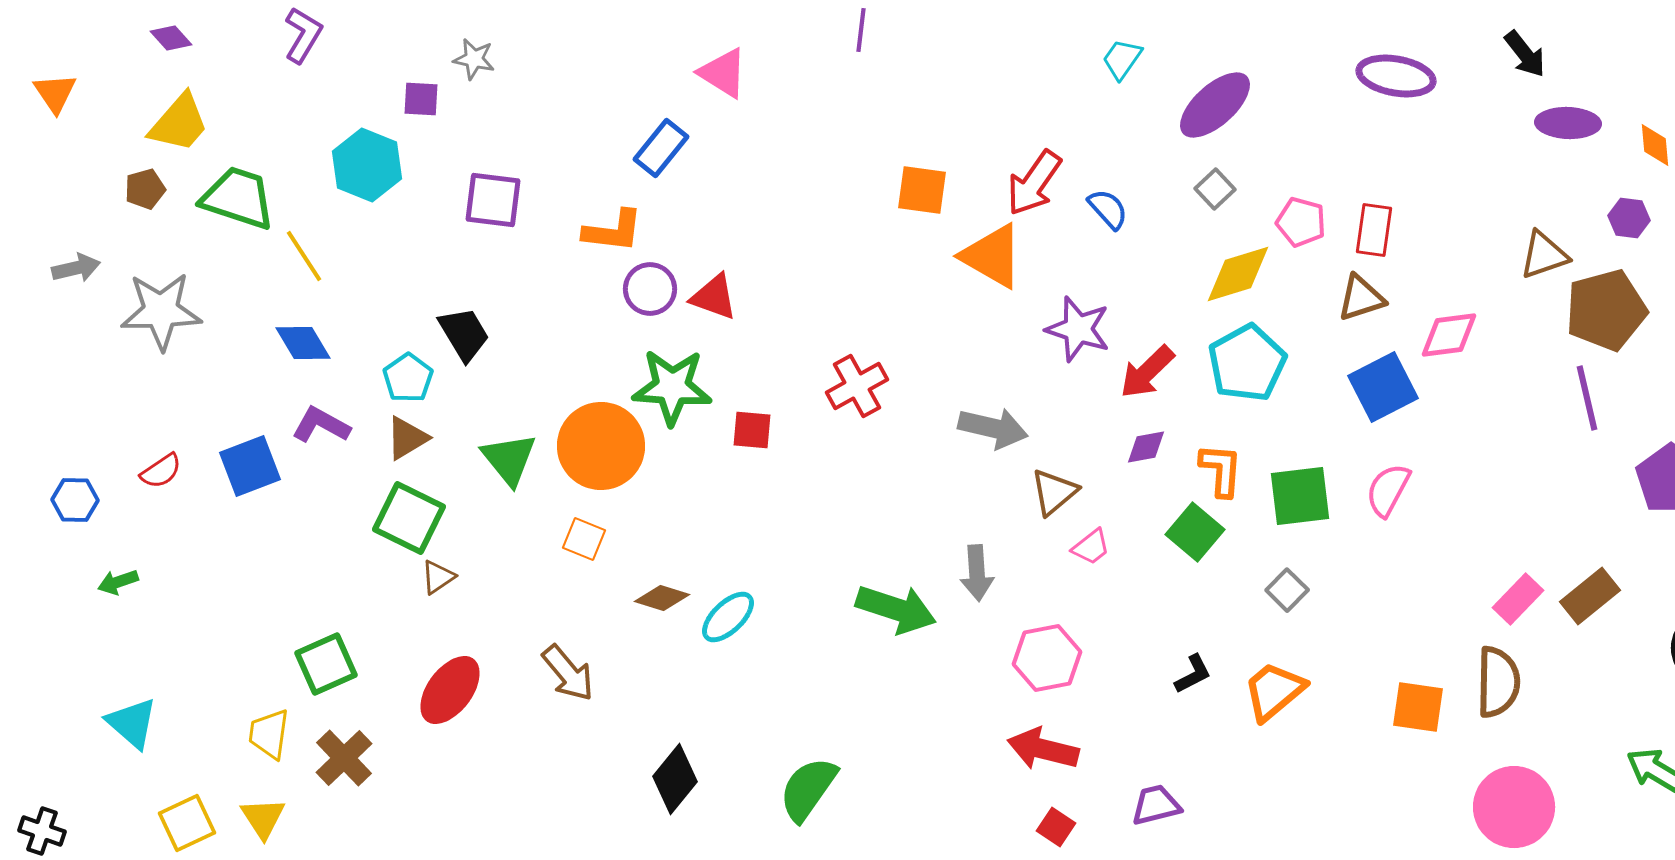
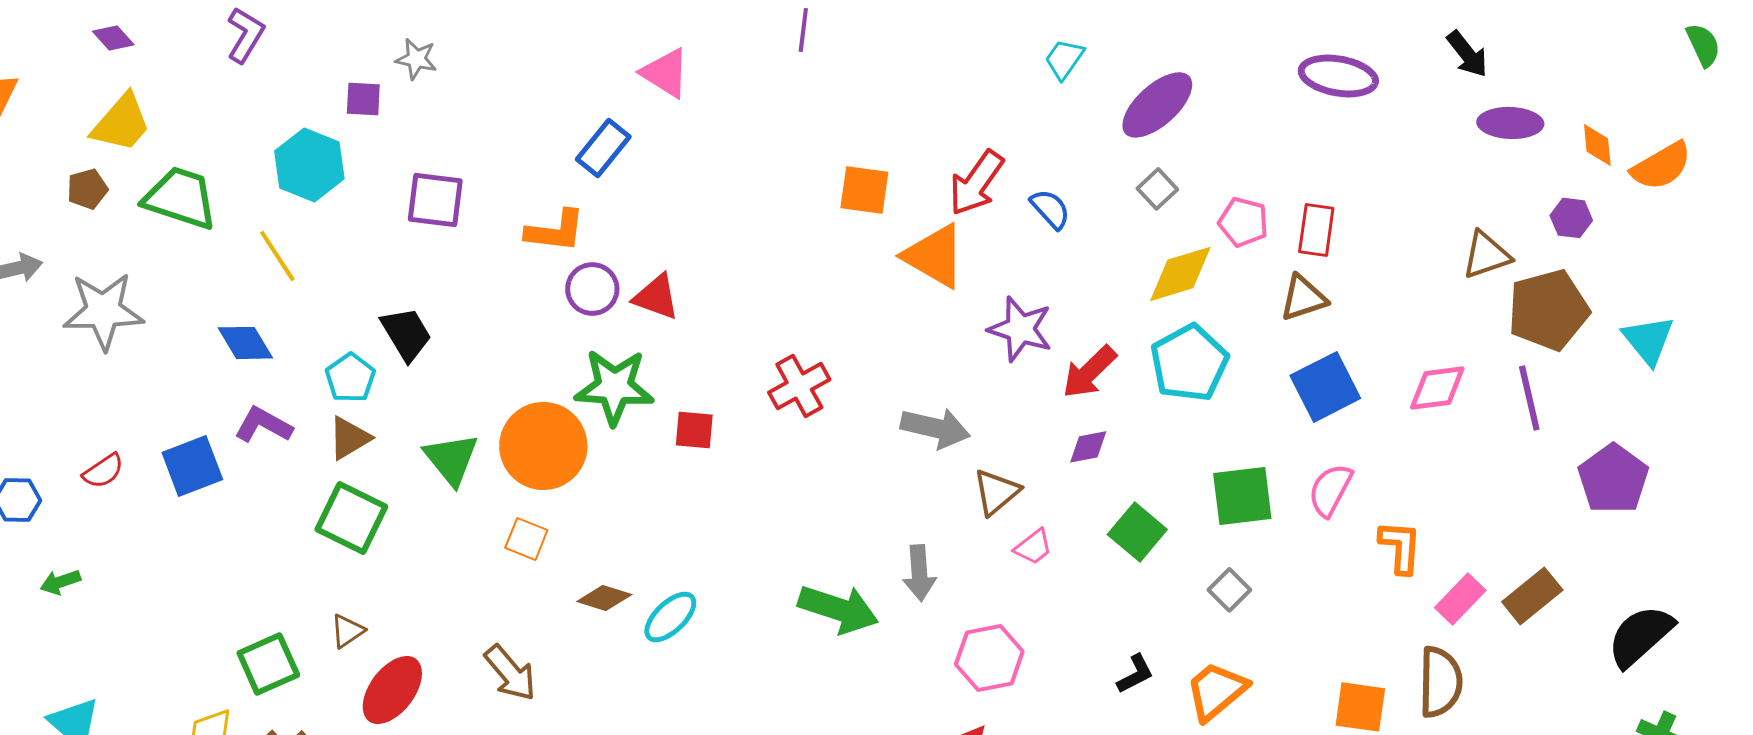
yellow line: (304, 256) -> (277, 256), moved
pink diamond: (1449, 335) -> (1437, 388), moved
orange L-shape: (1221, 470) -> (1400, 547), moved
brown triangle: (438, 577) -> (347, 631), moved

